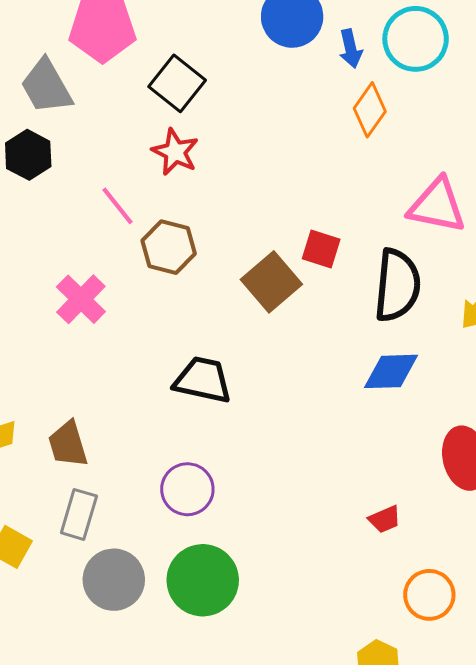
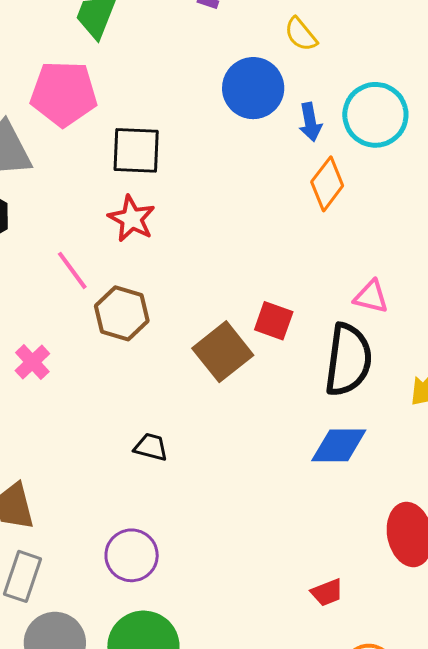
black square: (177, 83) -> (136, 150), turned -38
pink triangle: (437, 206) -> (371, 297), moved, size x0.6
pink cross: (81, 299) -> (32, 362), size x0.7
black trapezoid: (203, 380) -> (151, 447), size x0.6

